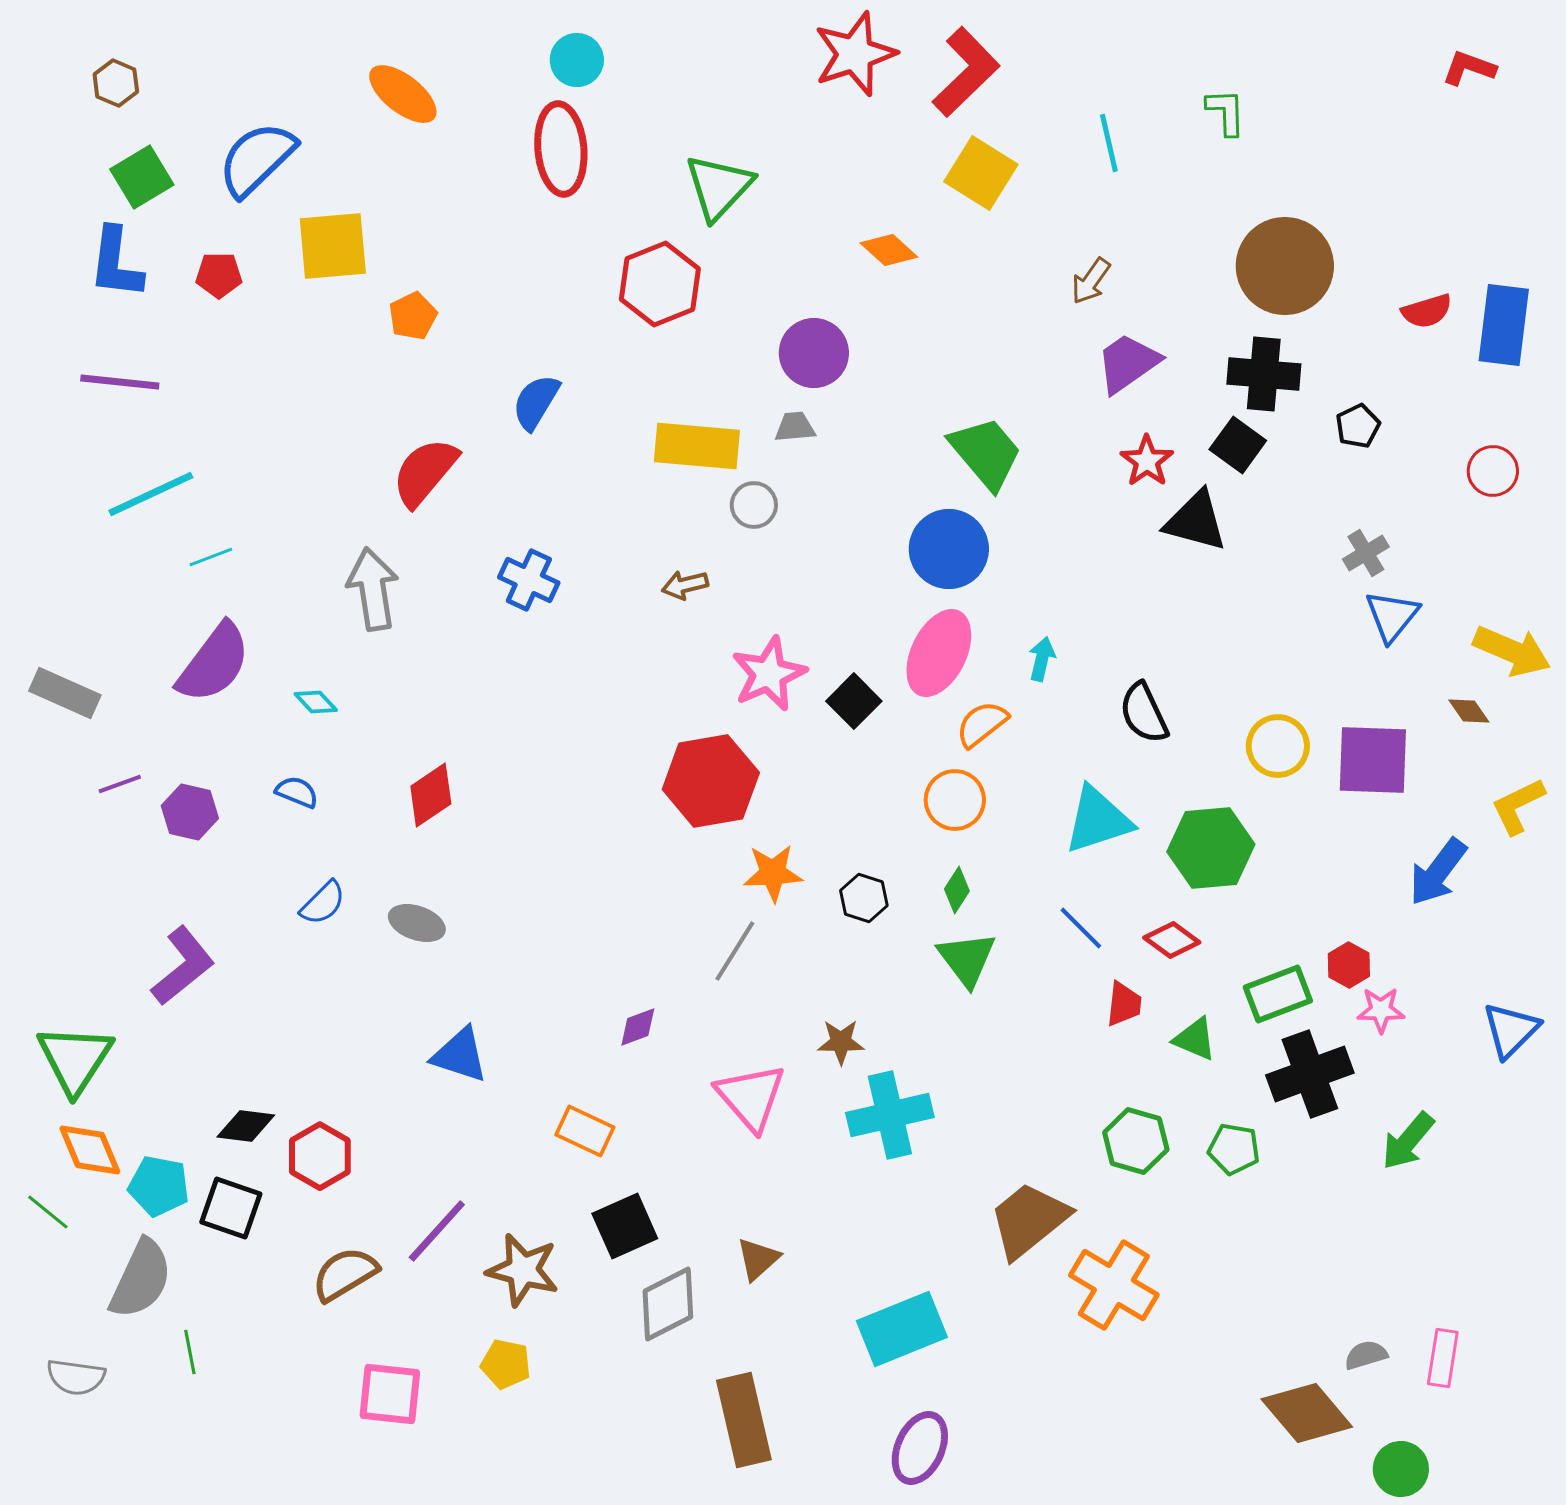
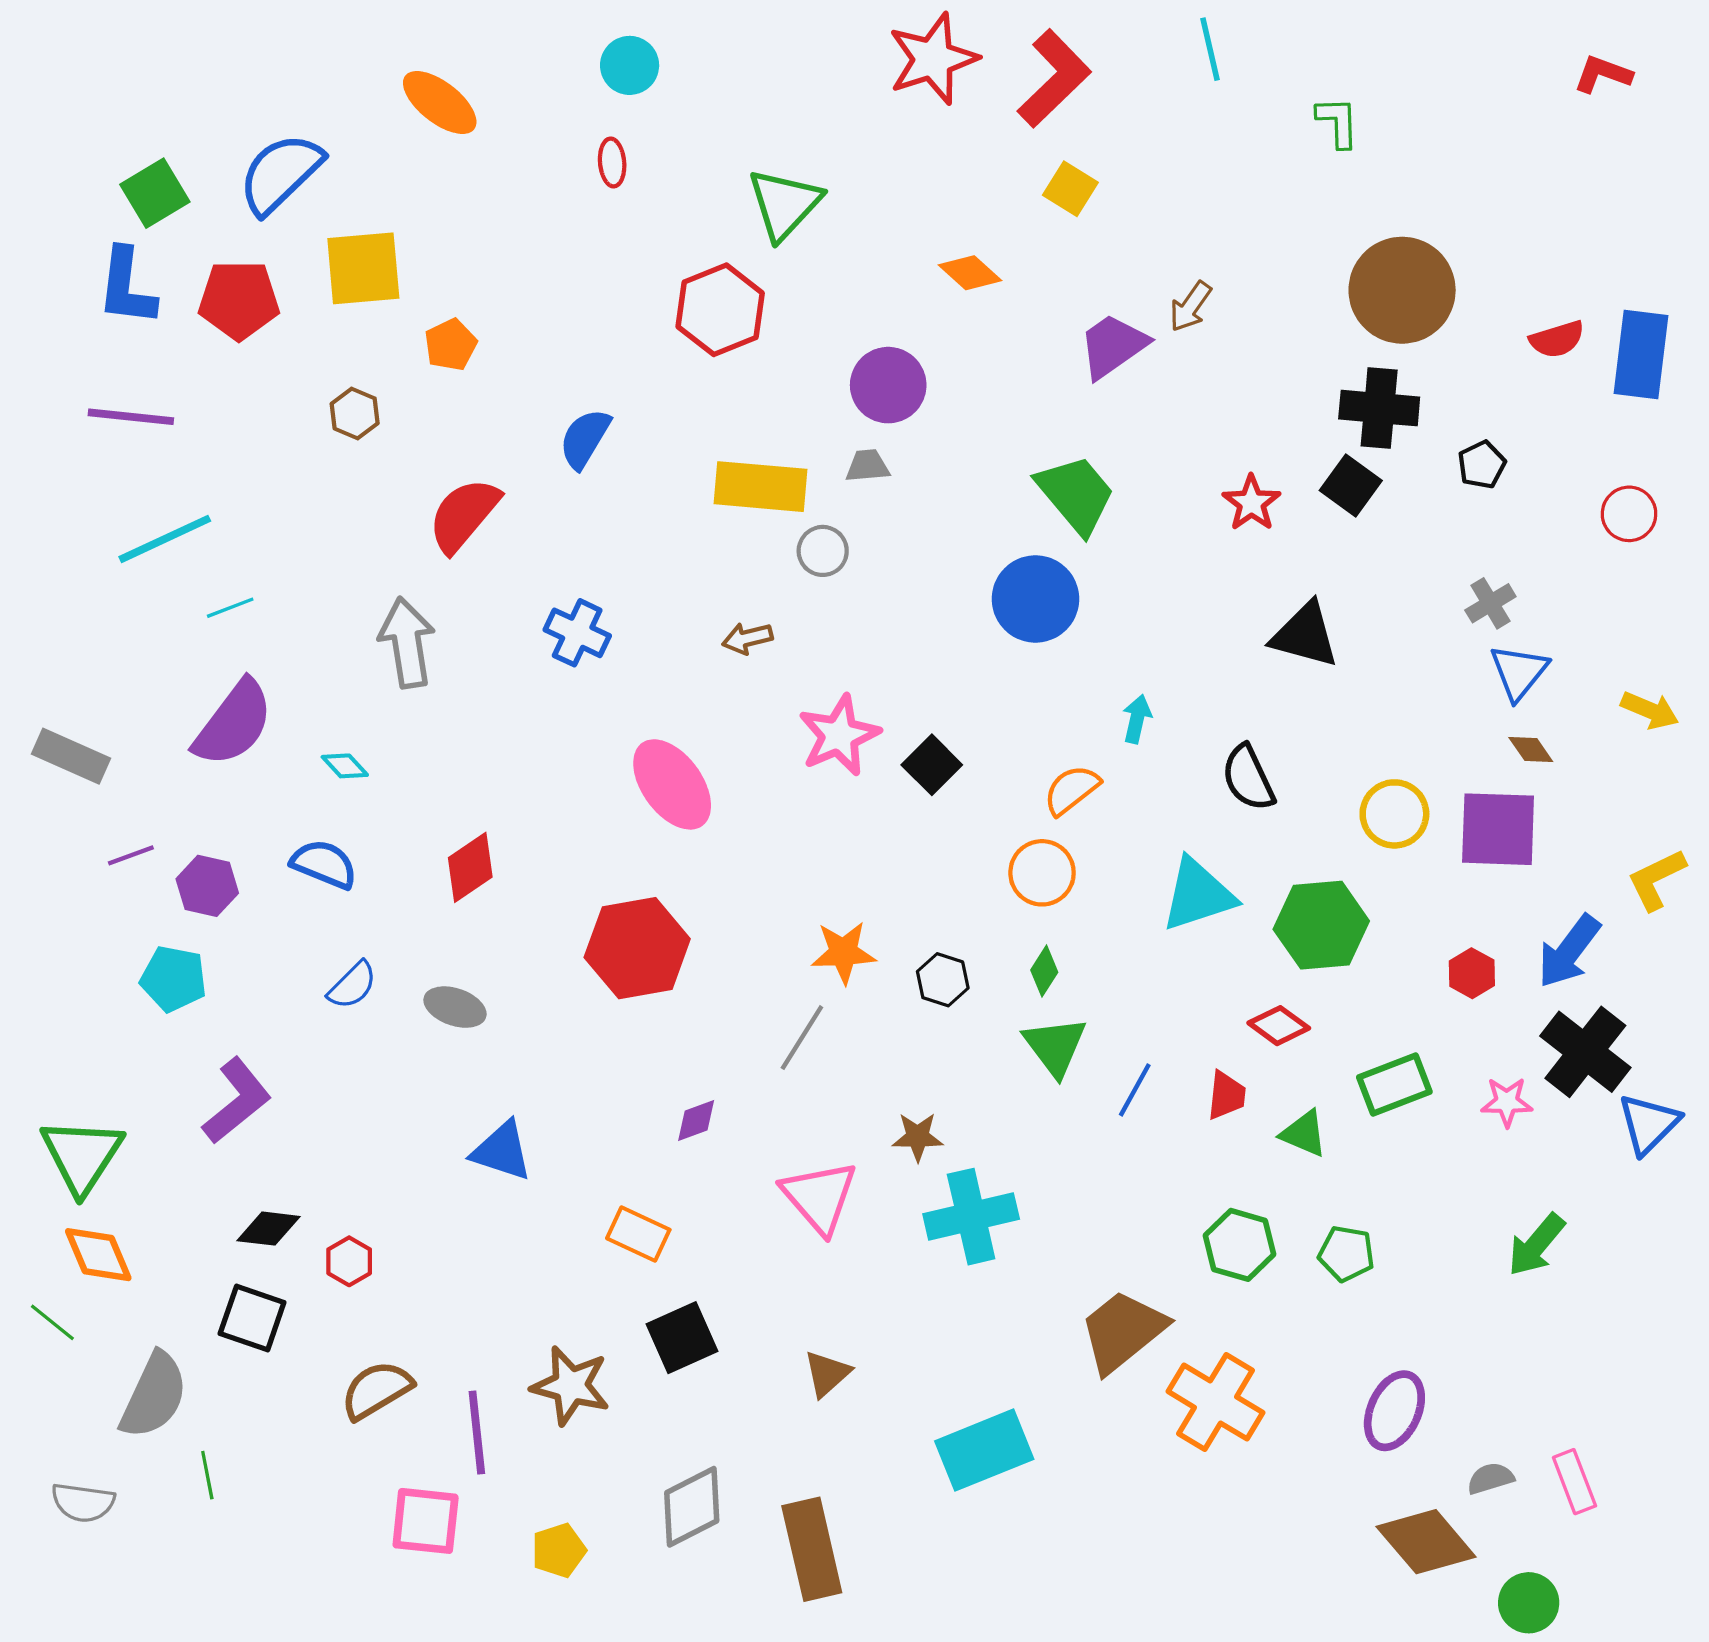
brown hexagon: (116, 83) -> (355, 413), moved
cyan line: (1109, 143) -> (1210, 49), moved
red ellipse: (561, 149) -> (612, 163), size x0.5
yellow square: (981, 173) -> (1070, 189), size x0.7
red pentagon: (219, 275) -> (239, 300), size x1.6
purple trapezoid: (1128, 363) -> (1113, 346), moved
black triangle: (1196, 521) -> (1305, 635), moved
yellow arrow: (1512, 651) -> (1650, 710), size x0.7
pink ellipse: (939, 653) -> (672, 784), moved, turned -62
brown diamond: (1469, 711) -> (1531, 750), moved
red hexagon: (711, 781) -> (637, 948), moved
blue semicircle: (297, 792) -> (324, 864), size x1.4
blue line: (1081, 928) -> (1135, 1090), moved, turned 74
red hexagon: (1349, 965) -> (1472, 973), moved
purple L-shape: (183, 966) -> (237, 1101), moved
black cross: (1310, 1074) -> (1585, 1052), moved, turned -32
red hexagon: (320, 1156) -> (349, 1261), size x0.7
cyan pentagon: (159, 1186) -> (173, 979), moved
purple line: (437, 1231) -> (477, 1433), moved, turned -48
gray diamond: (668, 1304) -> (692, 1507), moved
pink rectangle: (1443, 1358) -> (1574, 1482), turned -30
yellow pentagon: (506, 1364) -> (559, 1550), moved, turned -30
purple ellipse: (920, 1448) -> (1394, 1411), moved

